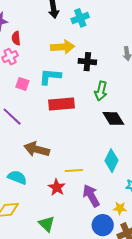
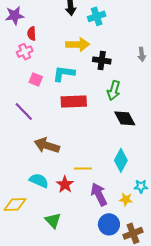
cyan semicircle: (17, 177) -> (39, 181), moved
yellow star: (120, 208) -> (126, 199), moved

